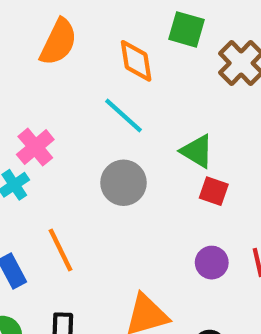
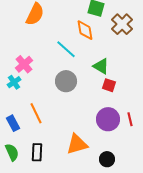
orange diamond: (136, 61) -> (85, 30), moved
purple circle: (212, 263) -> (108, 119), size x1.5

